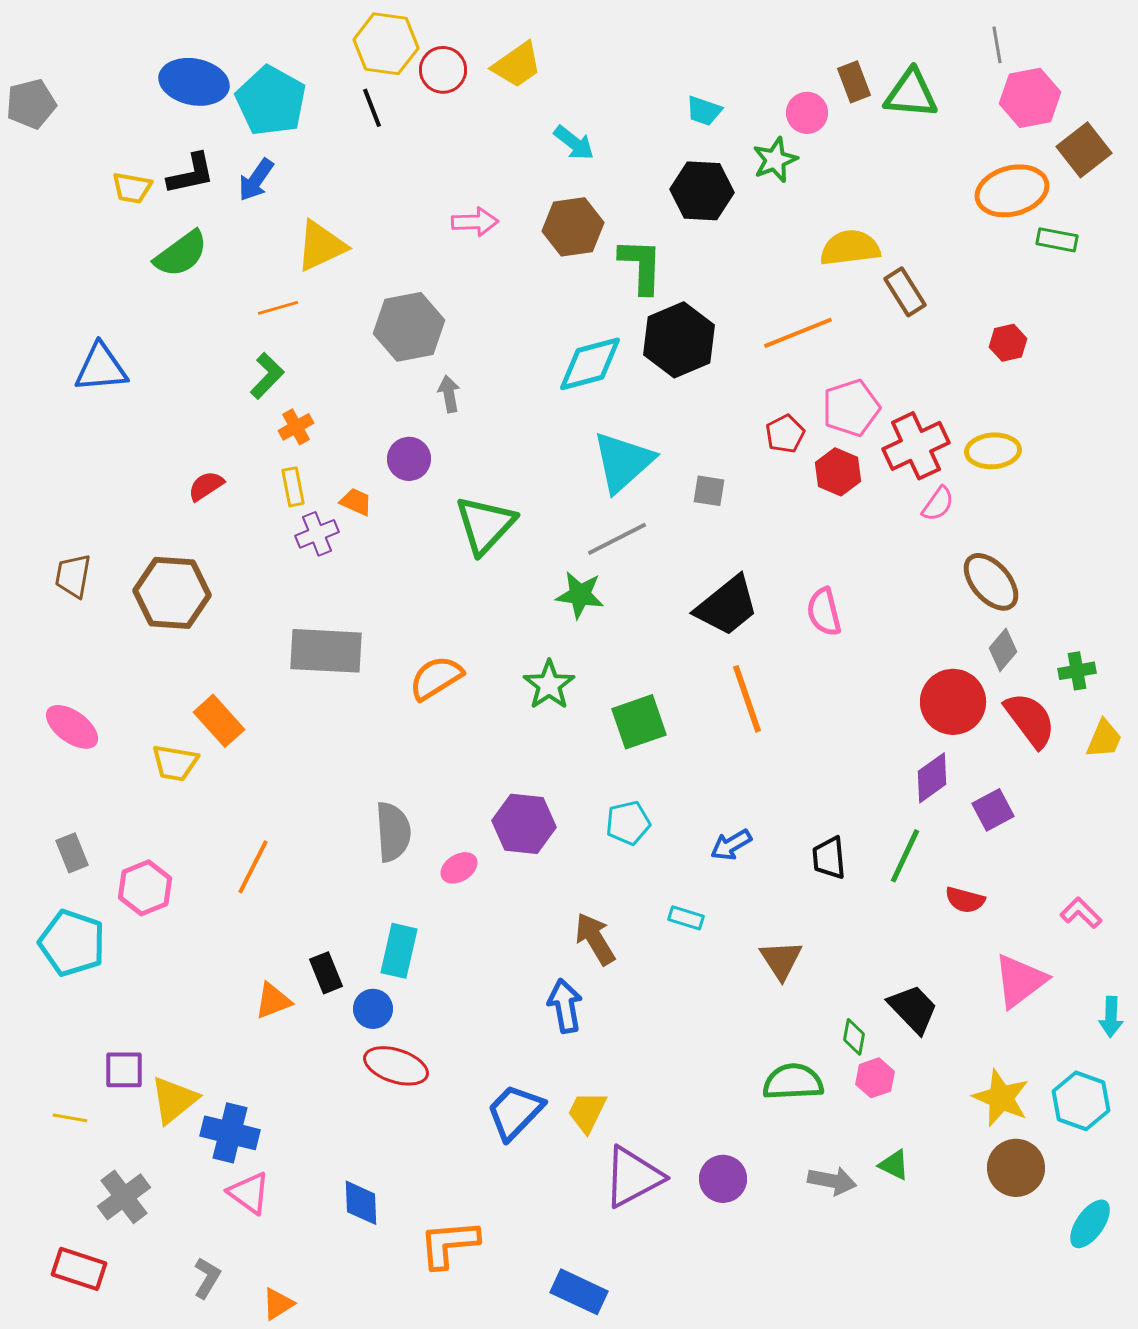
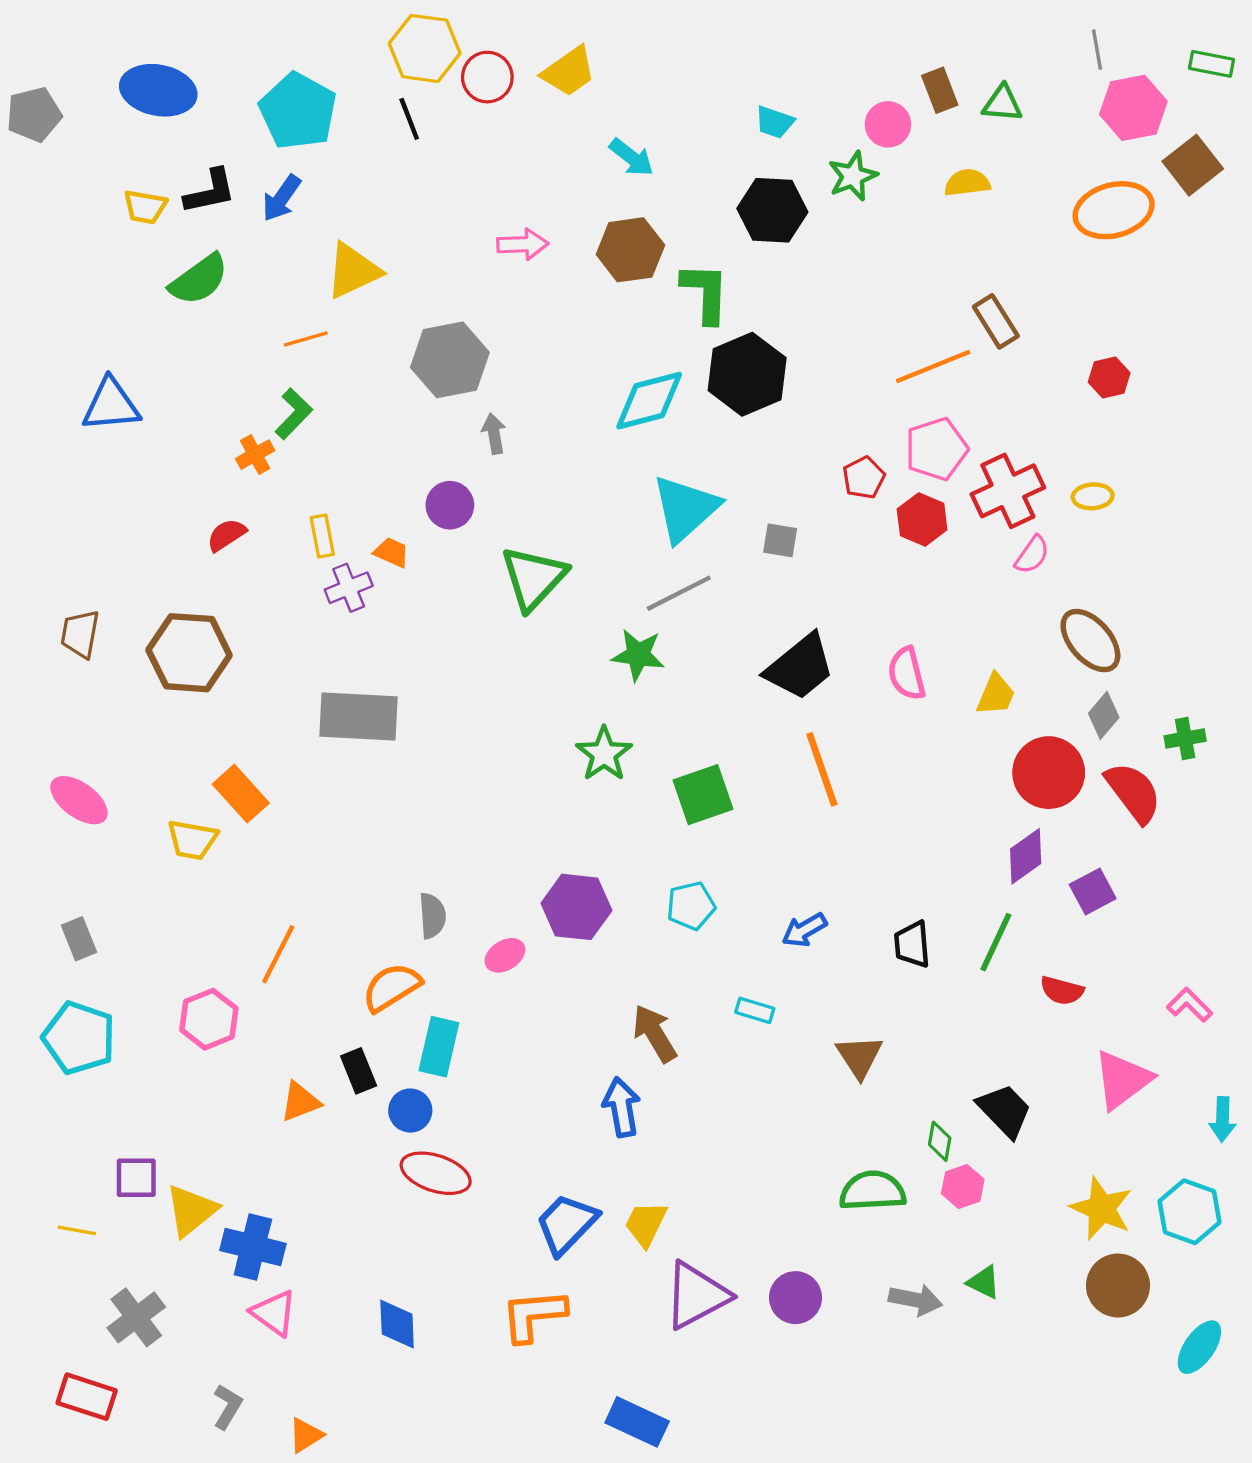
blue ellipse: (194, 82) -> (158, 90), moved
green triangle: (911, 94) -> (1002, 103), size x0.7
green rectangle: (1057, 240) -> (1212, 64), moved
yellow semicircle: (850, 248) -> (967, 183), moved, size x0.7
orange line: (798, 333) -> (933, 366), moved
orange cross: (296, 427) -> (255, 455), moved
yellow ellipse: (993, 451) -> (1093, 496), size x0.7
orange semicircle: (436, 678) -> (392, 987), moved
yellow trapezoid: (1104, 739) -> (996, 694), moved
gray semicircle: (393, 832) -> (432, 916), size x0.7
pink hexagon: (145, 888) -> (209, 1019), moved
orange L-shape: (449, 1244) -> (534, 1315), moved

